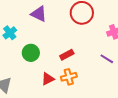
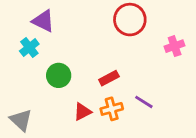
purple triangle: (39, 14) -> (43, 21), moved
purple line: (107, 59) -> (144, 102), moved

